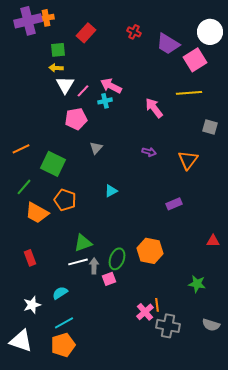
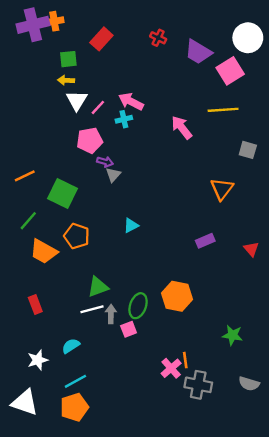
purple arrow: (149, 152) -> (105, 162), moved
red triangle: (213, 241) -> (251, 249), moved, turned 48

